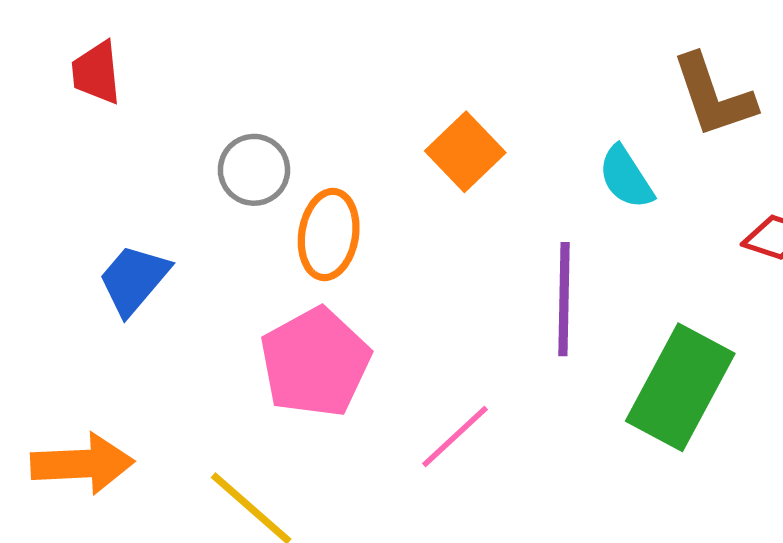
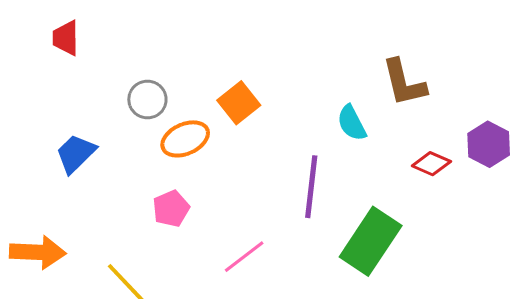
orange square: (465, 152) -> (239, 103), moved
orange ellipse: (329, 235) -> (185, 139), turned 51
pink pentagon: (315, 362) -> (171, 209), size x0.6

